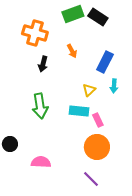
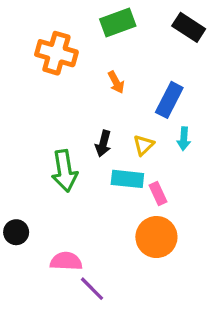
black rectangle: (98, 17) -> (189, 27), moved
black arrow: (43, 64) -> (103, 143), moved
purple line: (91, 179) -> (92, 289), moved

